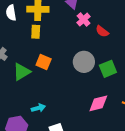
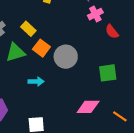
yellow rectangle: (36, 32) -> (28, 29), moved, turned -64
gray circle: (84, 62) -> (66, 57), moved
cyan arrow: (38, 108) -> (36, 82), moved

